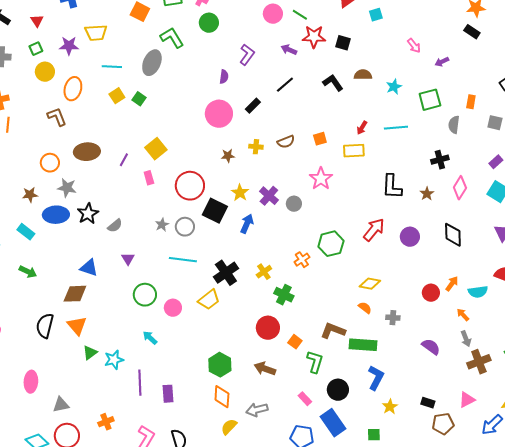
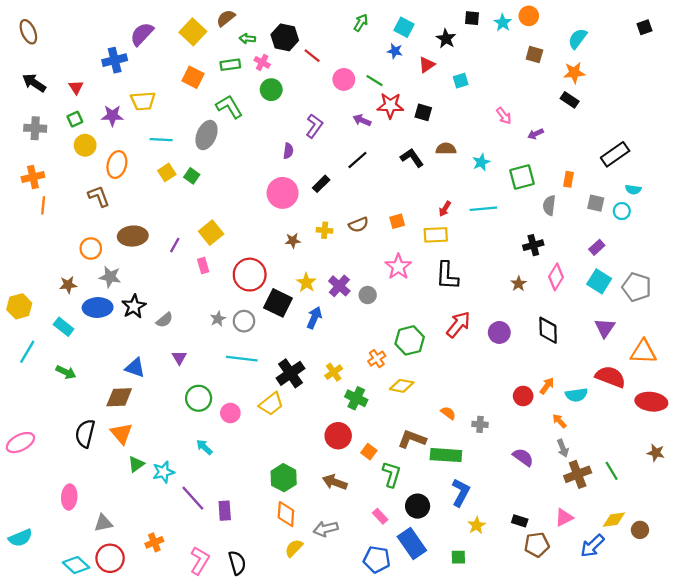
black L-shape: (392, 187) -> (447, 276), moved
yellow diamond: (370, 284) -> (402, 386), moved
purple line: (140, 383) -> (193, 498), turned -40

